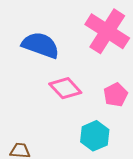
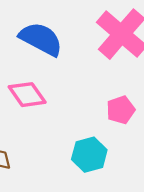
pink diamond: (65, 88) -> (27, 95), moved

